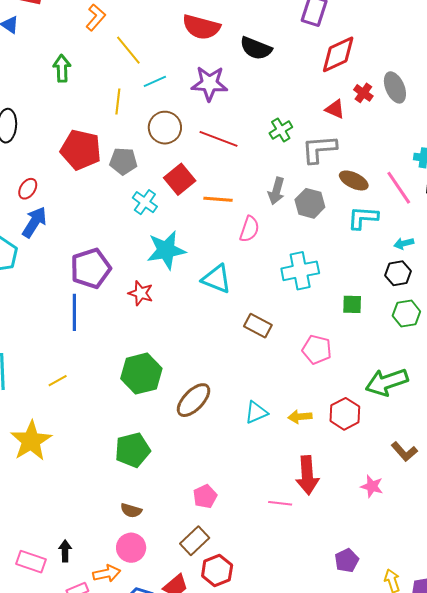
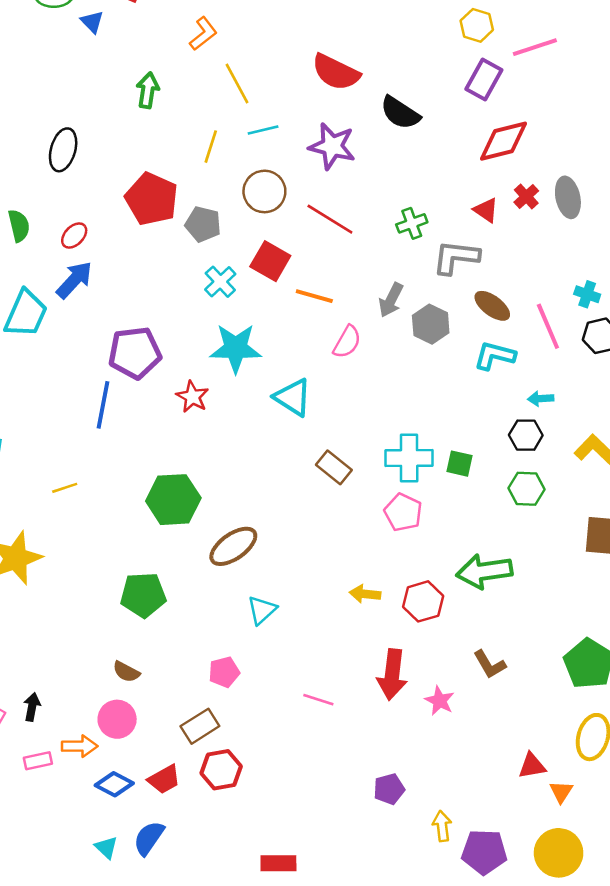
red square: (180, 179) -> (270, 261), turned -32
cyan cross: (300, 271) -> (409, 458), moved
cyan triangle: (256, 412) -> (262, 610), moved, turned -30
red arrow: (307, 475) -> (392, 674), moved

